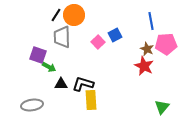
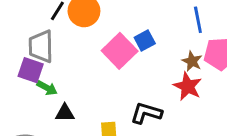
gray trapezoid: (62, 37) -> (41, 46), moved
pink square: (98, 42) -> (120, 51), size x1.6
black L-shape: (83, 84) -> (146, 113), moved

